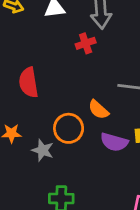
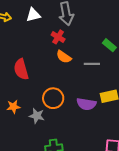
red cross: (86, 43) -> (58, 37), turned -32
orange semicircle: (98, 110) -> (64, 57), moved

